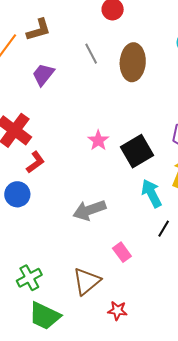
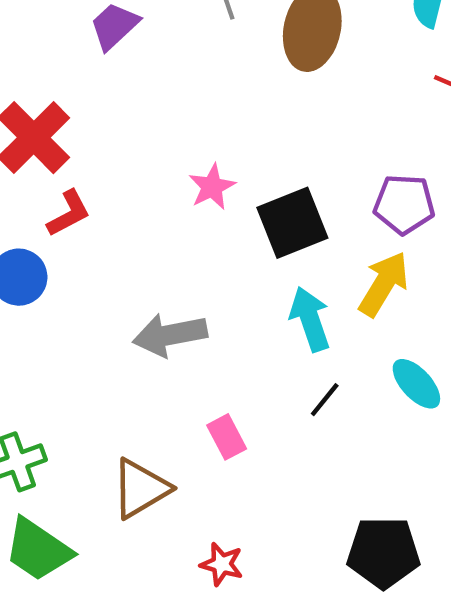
red star: (117, 311) -> (222, 564), moved

